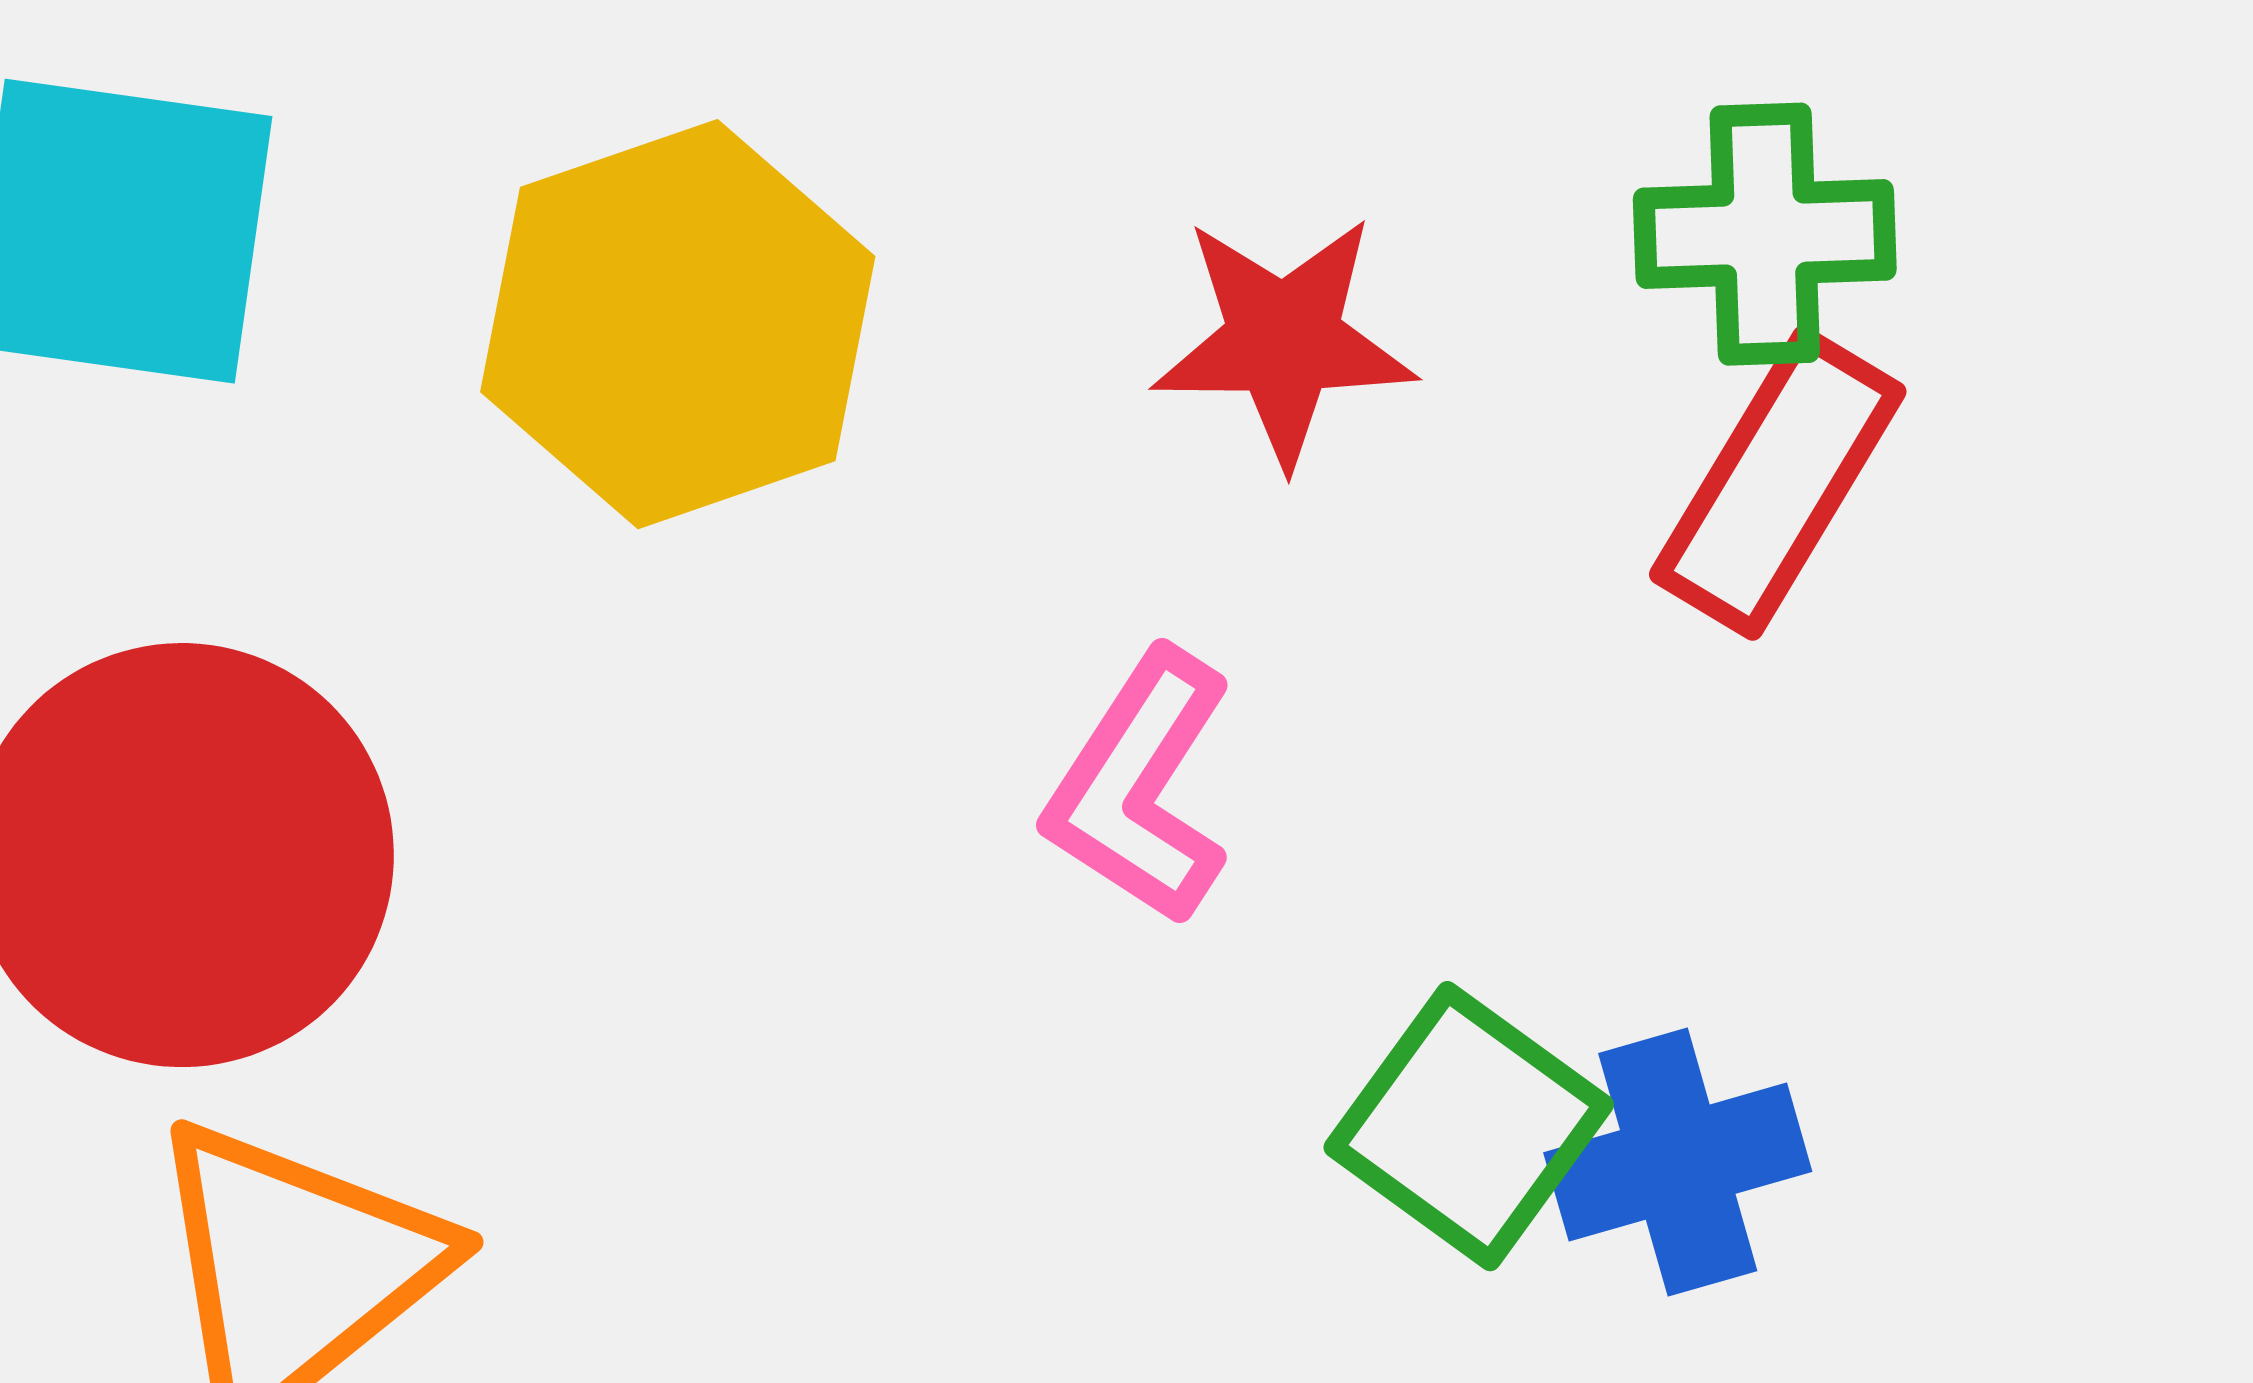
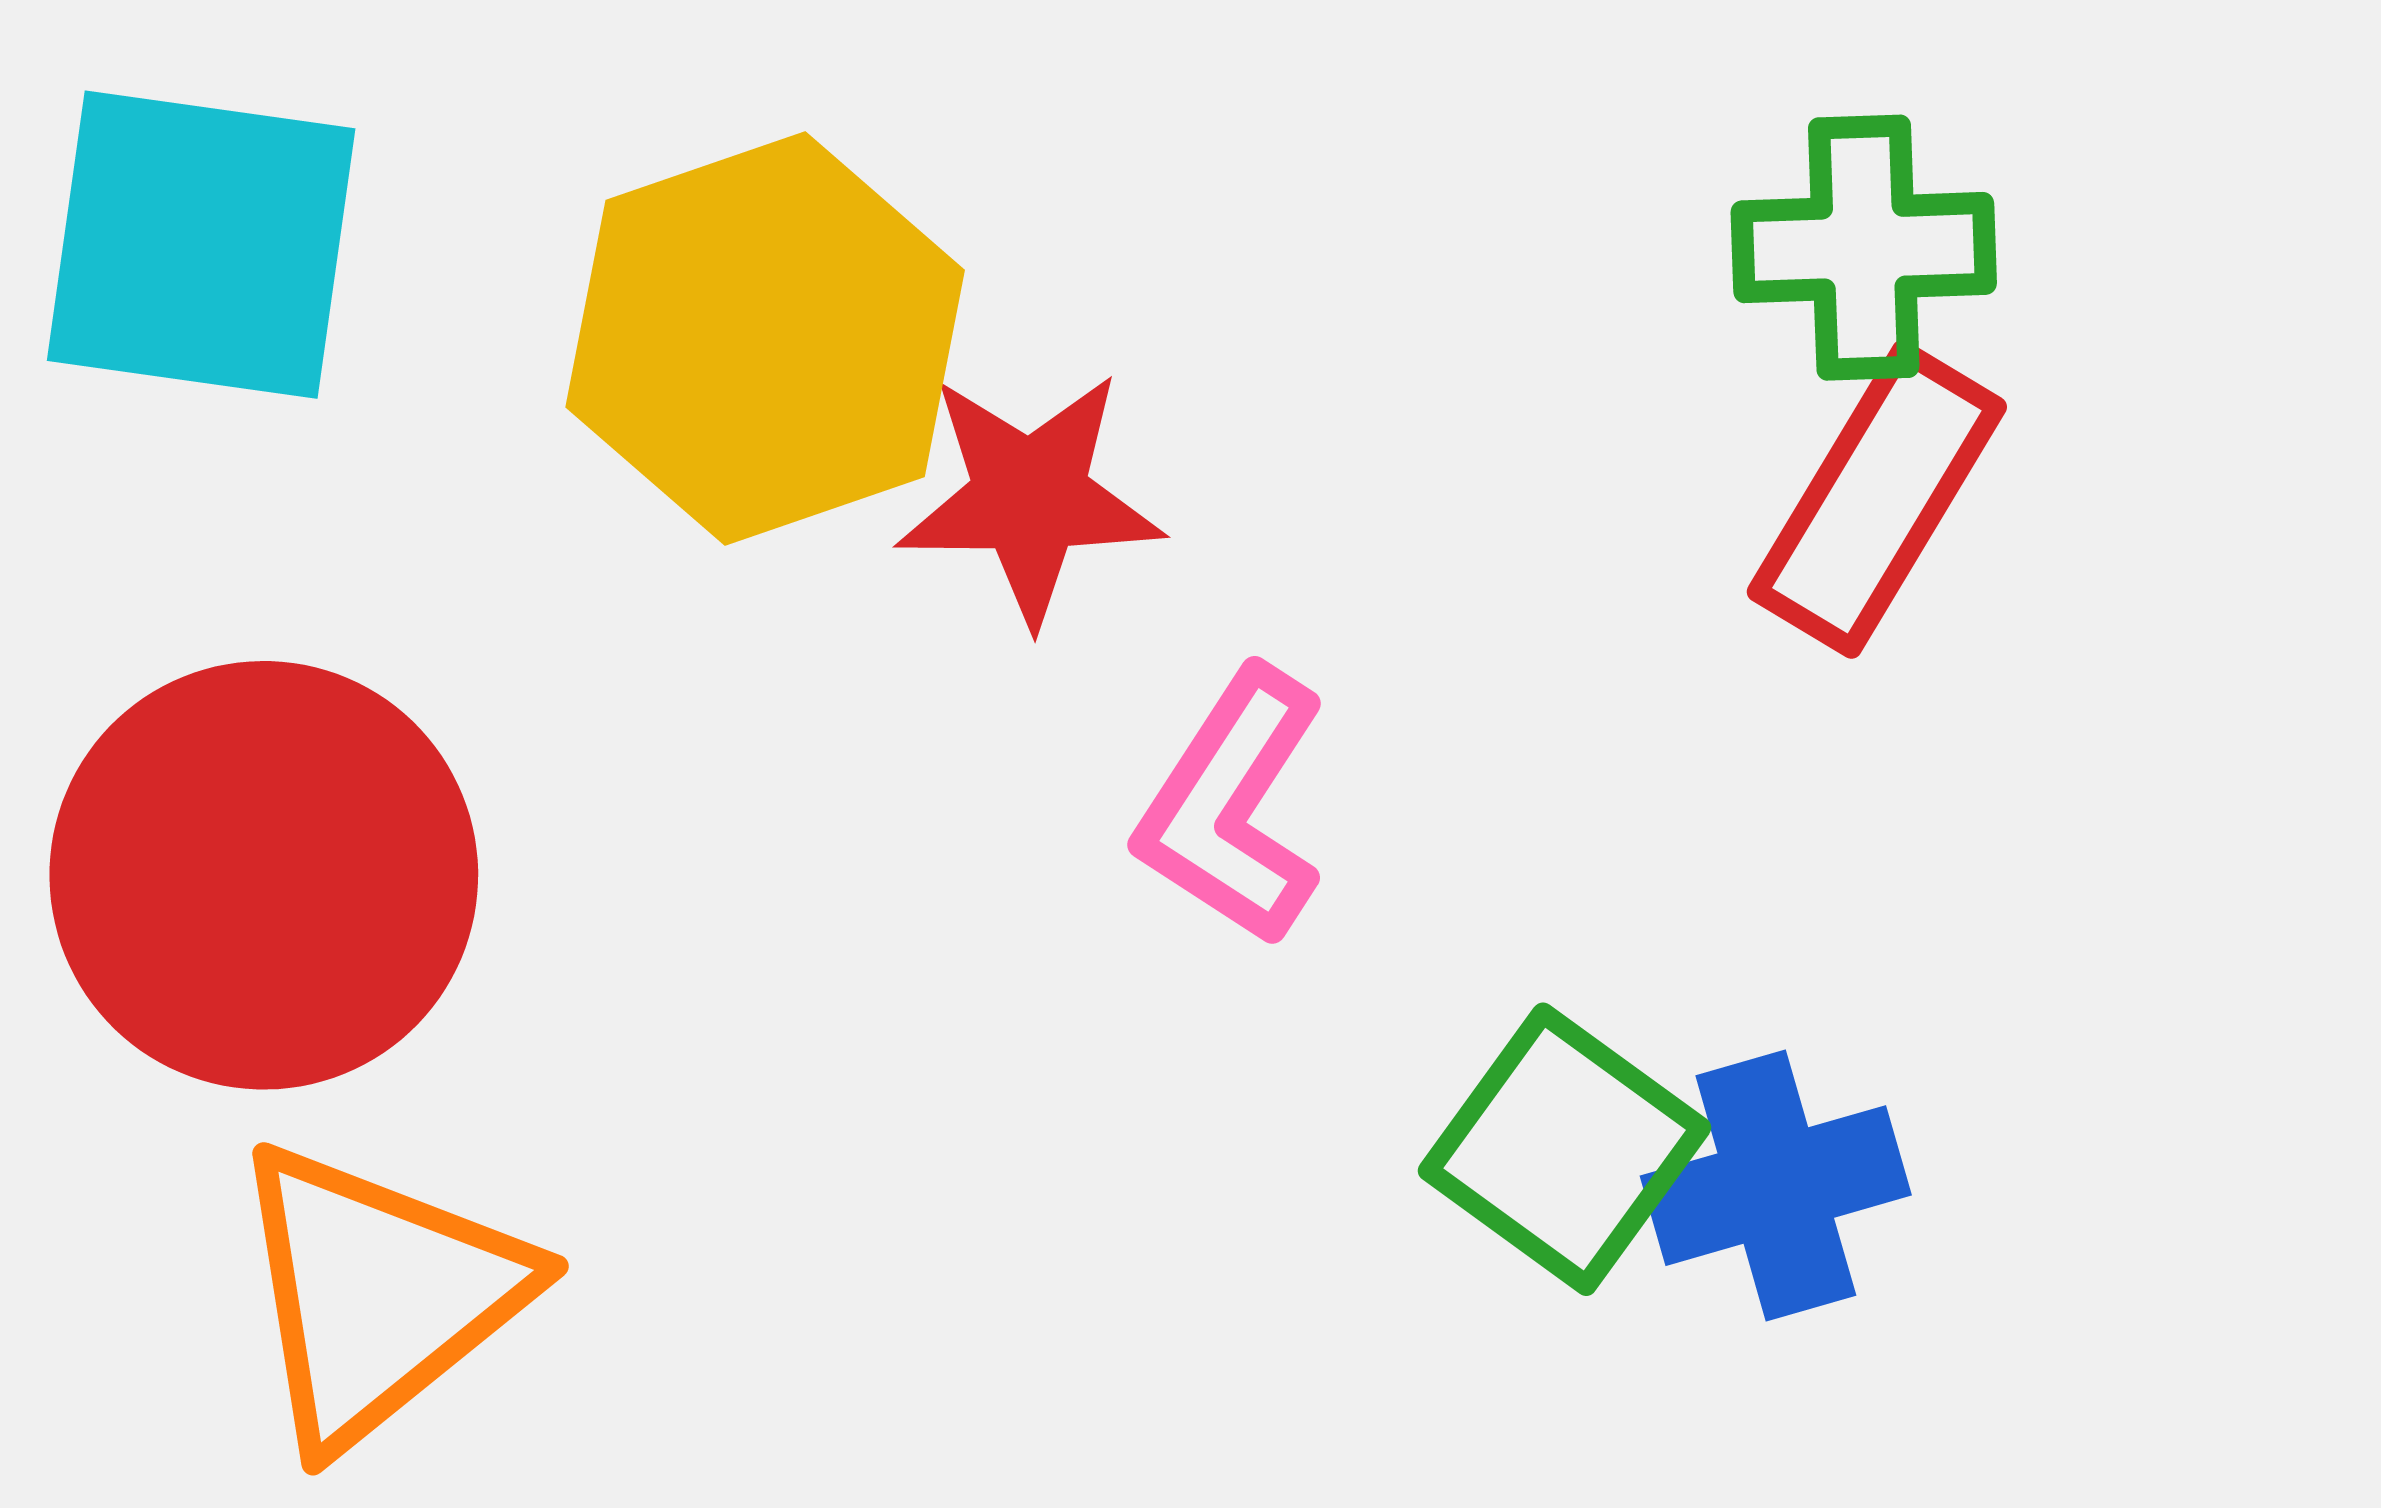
red star: (1284, 340) -> (1030, 497), moved

